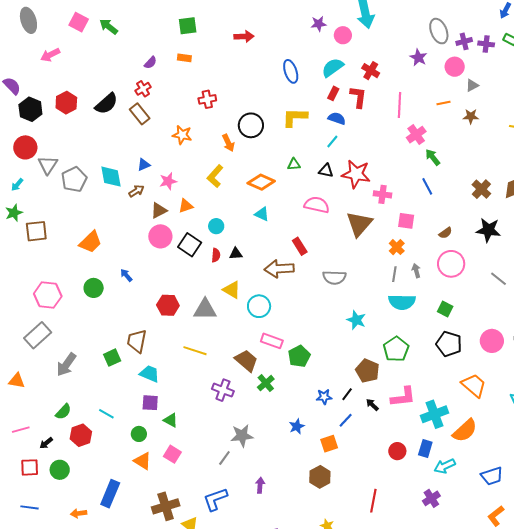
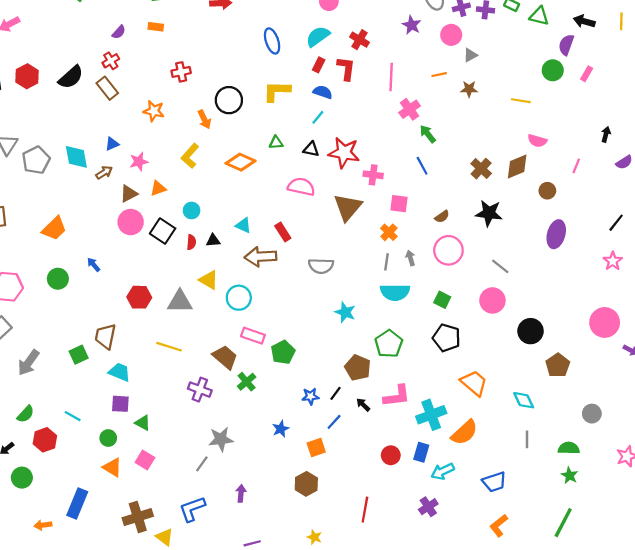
cyan triangle: (262, 214) -> (243, 225), moved
pink circle: (492, 341) -> (492, 300), moved

